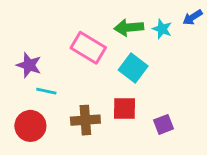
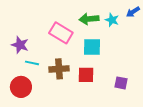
cyan square: (133, 68) -> (92, 47), turned -36
brown cross: (85, 120) -> (59, 69), moved
purple square: (164, 124) -> (121, 83), moved, turned 32

